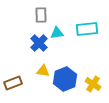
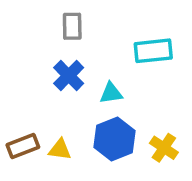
cyan triangle: (57, 33) -> (111, 93), moved
yellow triangle: (43, 71) -> (60, 150), moved

